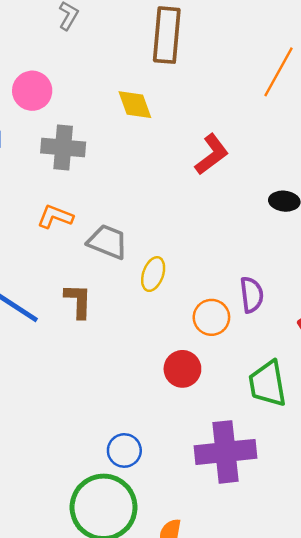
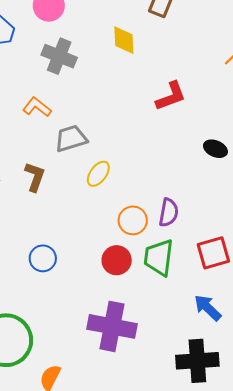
gray trapezoid: (108, 242) -> (71, 138), turned -56
red circle: (182, 369) -> (117, 260), moved
green trapezoid: (268, 384) -> (159, 257), moved
blue circle: (124, 450) -> (43, 258), moved

